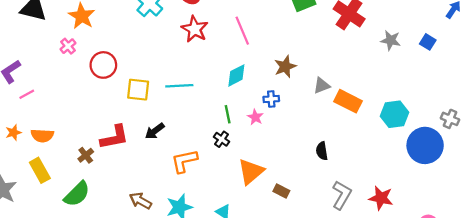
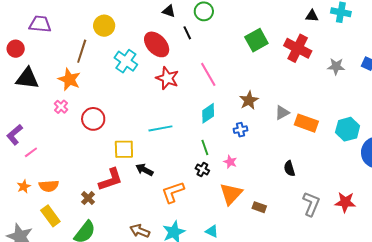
yellow square: (138, 90) -> (124, 149), moved
pink star: (255, 117) -> (230, 162), moved
black arrow: (155, 131) -> (144, 170), turned 72

